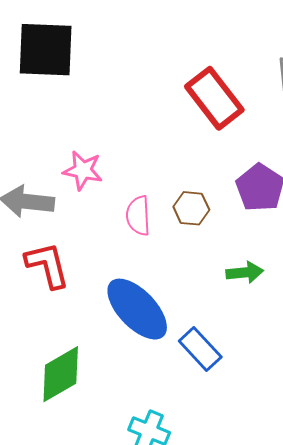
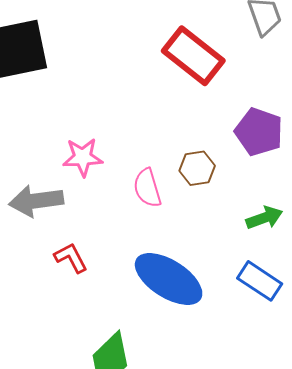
red L-shape: (47, 265) -> (71, 258), size x0.7
blue rectangle: (200, 349) -> (260, 281), moved

